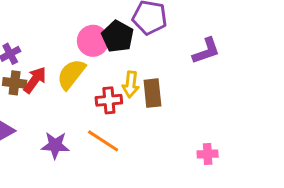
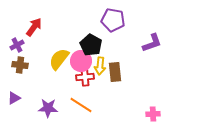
black pentagon: (118, 36) -> (91, 45), moved
pink circle: (93, 41) -> (81, 61), moved
red arrow: (35, 80) -> (34, 27), moved

